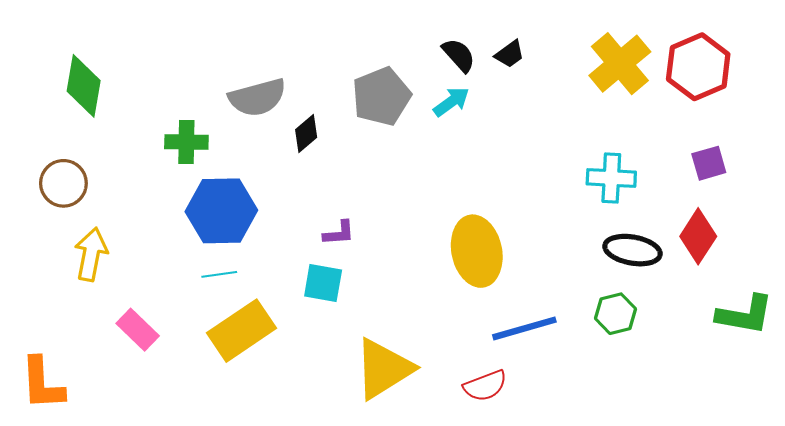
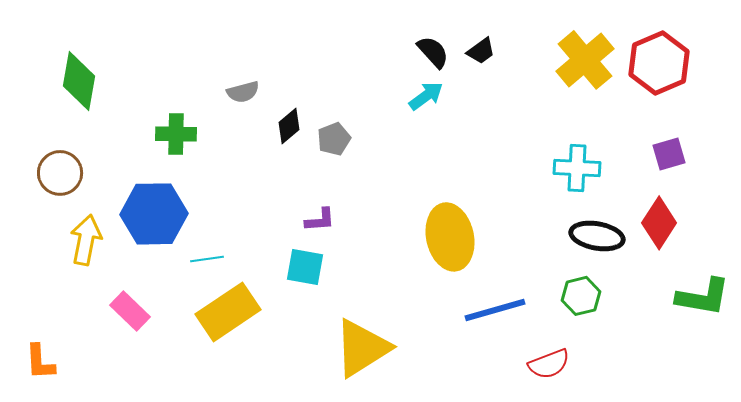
gray pentagon: (381, 96) -> (334, 139), moved, size x0.6
gray semicircle: (257, 97) -> (243, 92), size x0.6
blue hexagon: (221, 211) -> (154, 214), moved
orange L-shape: (42, 384) -> (40, 362), size x0.7
red semicircle: (485, 386) -> (549, 364), moved

